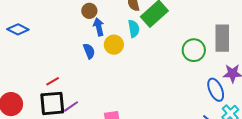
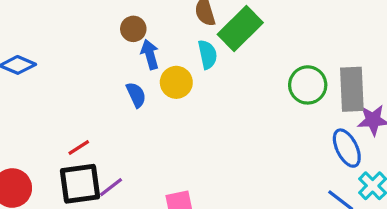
gray rectangle: (222, 38) -> (352, 89), moved

